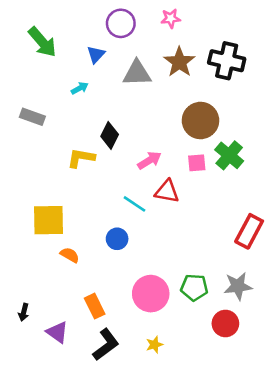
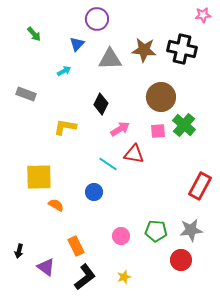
pink star: (171, 18) -> (203, 15), moved
green arrow: (42, 42) -> (34, 34), size x0.6
brown star: (179, 62) -> (144, 50), turned -30
black diamond: (110, 135) -> (101, 104), moved
pink circle: (151, 294) -> (121, 236), size x0.6

